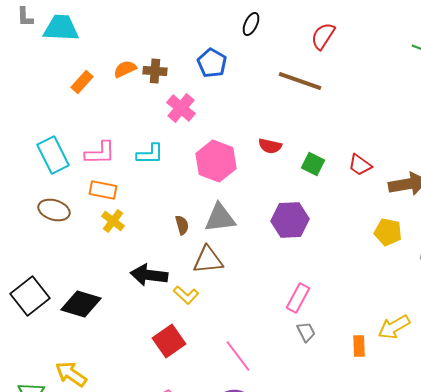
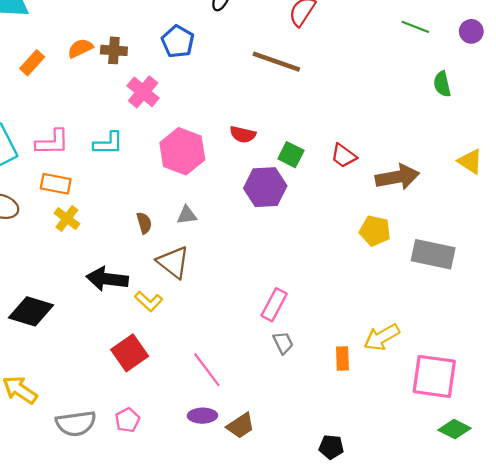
gray triangle: (220, 218) -> (187, 215), size x0.6
purple hexagon: (290, 220) -> (265, 187), moved
brown triangle: (208, 260) -> (173, 262), turned 44

